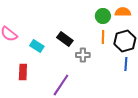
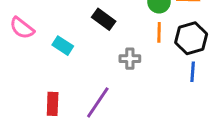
black rectangle: (65, 39) -> (104, 19), moved
red rectangle: (23, 72) -> (53, 104), moved

